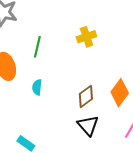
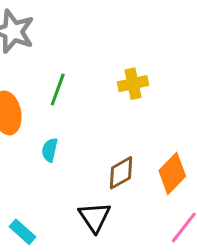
black triangle: (88, 125) -> (95, 217), moved

